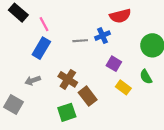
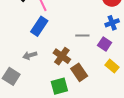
blue cross: (102, 36) -> (112, 23), moved
gray line: (80, 41) -> (82, 35), moved

